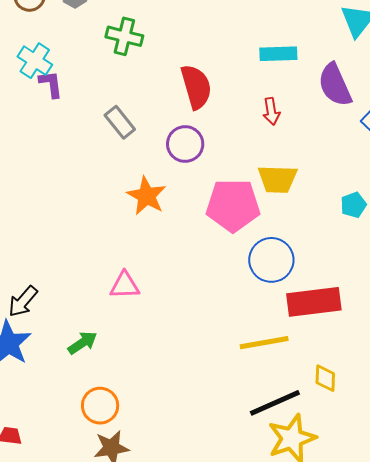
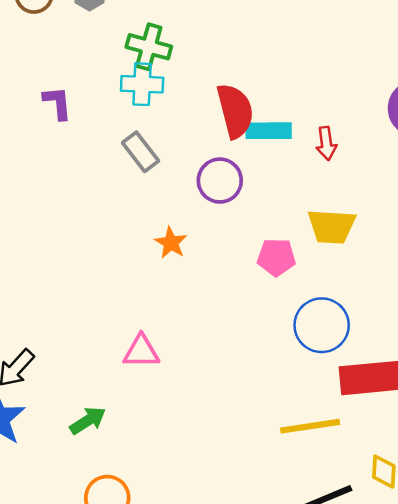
cyan rectangle: (278, 54) -> (269, 131), moved
cyan cross: (35, 61) -> (142, 84), moved, turned -32
orange star: (146, 196) -> (171, 243), size x0.7
pink pentagon: (233, 205) -> (276, 257), size x0.6

